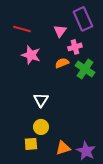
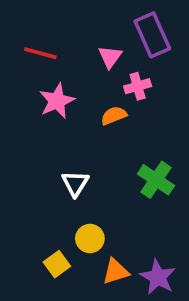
pink star: (31, 55) -> (57, 101), turned 30
green cross: (85, 69) -> (156, 180), moved
yellow circle: (41, 127) -> (90, 239), moved
yellow square: (31, 144) -> (57, 264), turned -32

